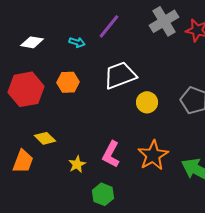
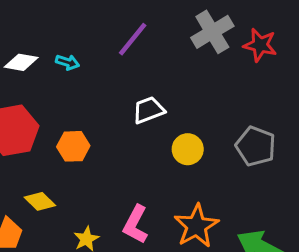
cyan arrow: (77, 42) -> (67, 62), moved
white trapezoid: (120, 75) -> (149, 110), size x0.7
orange hexagon: (68, 82) -> (73, 146), moved

